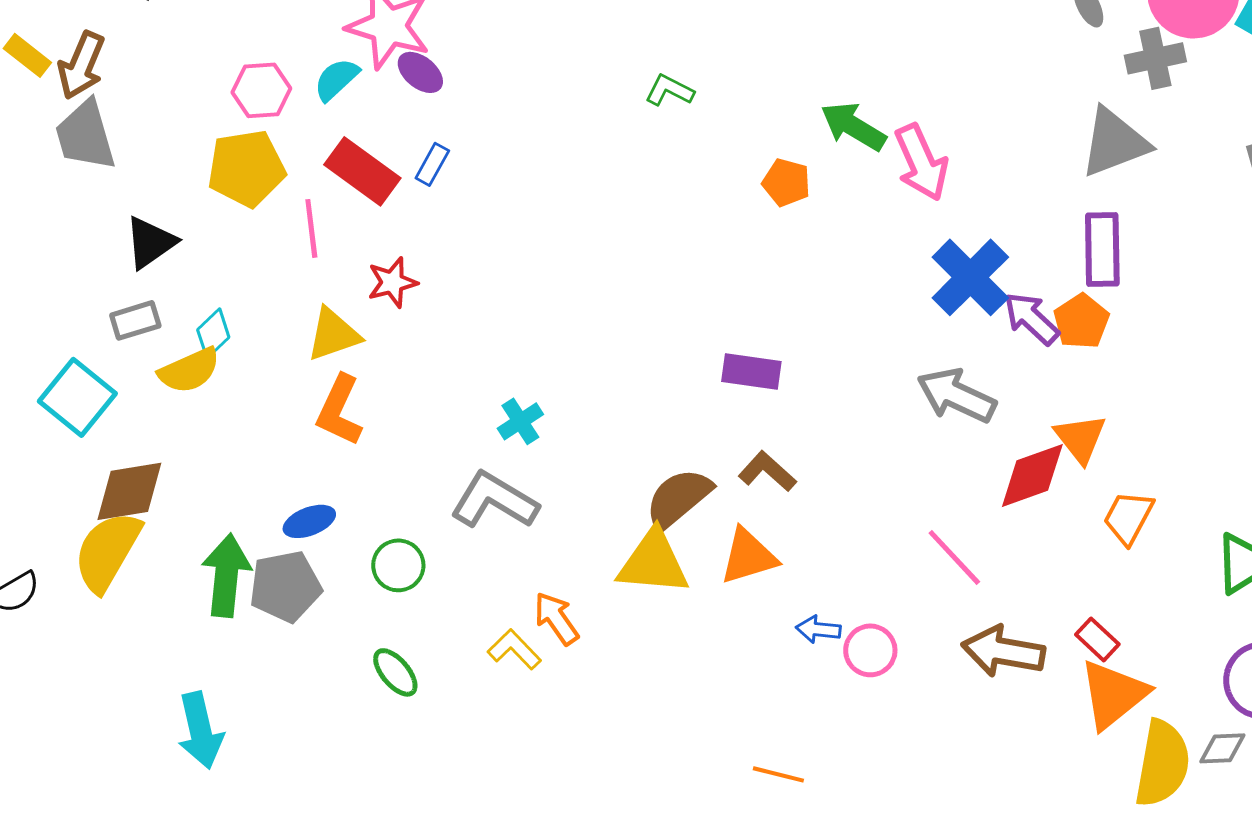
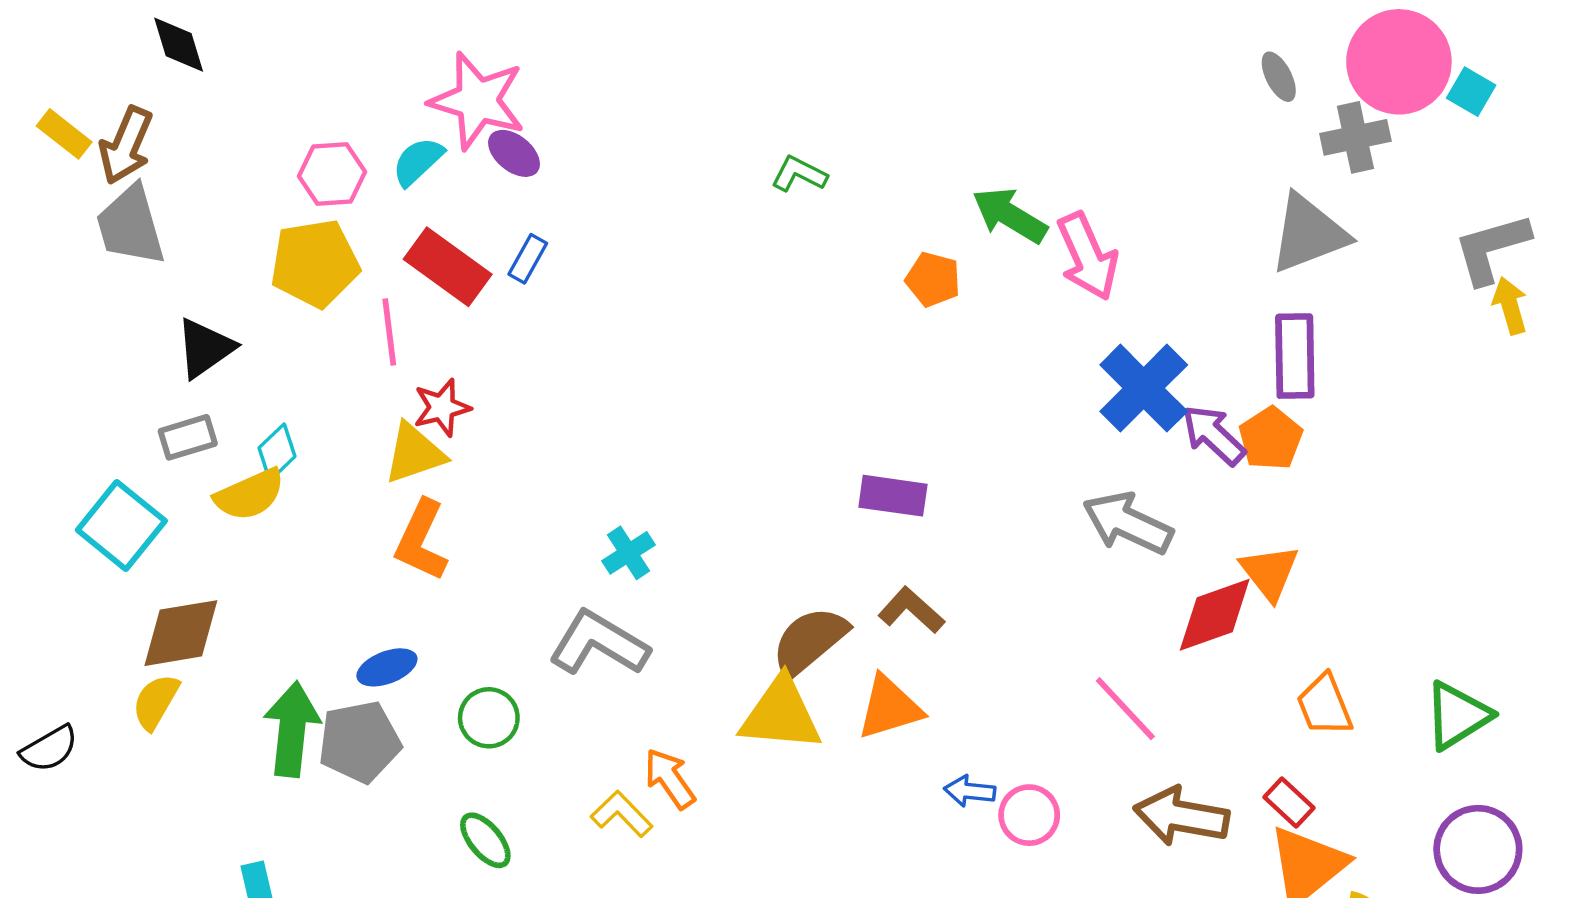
red star: (392, 282) -> (442, 408), moved
orange trapezoid: (1128, 517) -> (1325, 705), moved, turned -50
yellow semicircle: (107, 551) -> (156, 702), size x0.6

